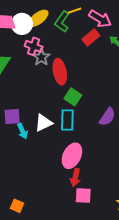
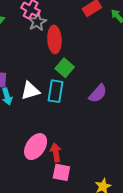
pink ellipse: (72, 156) -> (36, 147), moved
red arrow: (75, 177) -> (56, 152), turned 150

